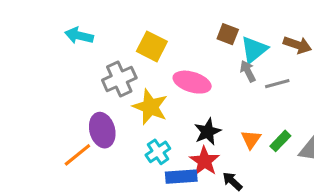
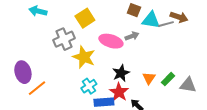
yellow square: (152, 46) -> (85, 18), turned 30
cyan triangle: (254, 50) -> (151, 20), turned 48
gray arrow: (248, 71) -> (132, 36), moved, turned 96
gray line: (277, 84) -> (166, 24), moved
purple ellipse: (102, 130) -> (23, 72), moved

